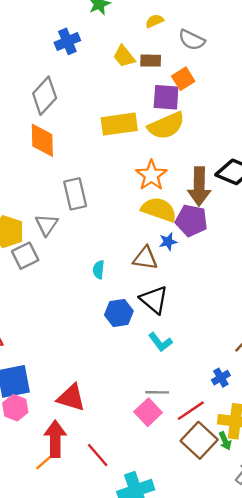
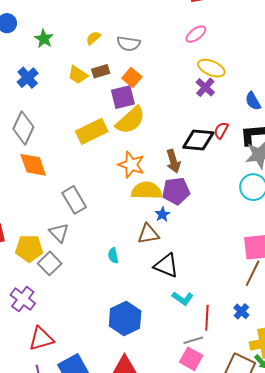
brown arrow: (199, 186) -> (173, 161), size x0.7
blue hexagon: (119, 313) -> (125, 318), moved, size x1.4
red line: (191, 411) -> (207, 318), moved, turned -35

